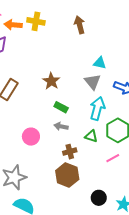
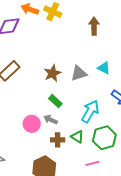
gray triangle: (93, 82) -> (79, 73), moved, turned 36
pink circle: (31, 137) -> (32, 124), moved
brown cross: (70, 152) -> (58, 140), moved

